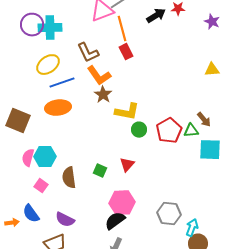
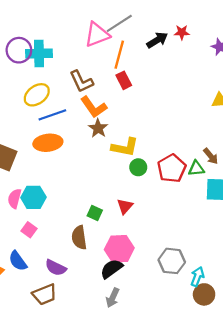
orange line: (122, 29) -> (119, 55), turned 30
brown semicircle: (69, 178) -> (79, 238), moved

